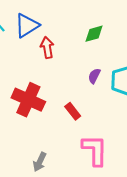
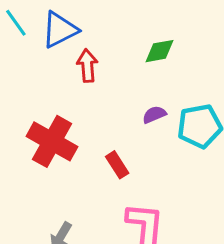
purple semicircle: (94, 76) -> (154, 115), turned 35

